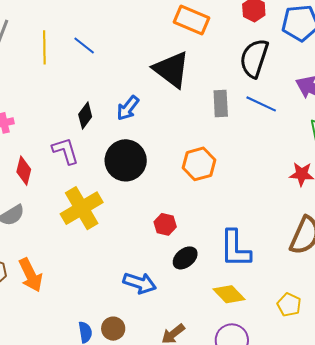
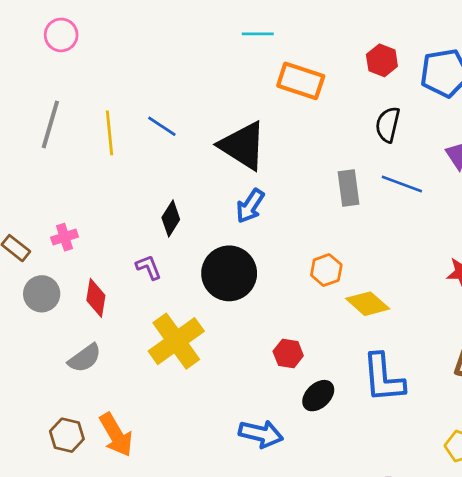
black semicircle: (254, 58) -> (388, 125), size x0.7
black triangle: (171, 69) -> (243, 146), moved
blue arrow: (128, 108) -> (250, 206), moved
purple L-shape: (65, 151) -> (149, 267), size x0.7
orange hexagon: (199, 164) -> (326, 270), size x0.7
yellow diamond: (229, 294) -> (368, 304), moved

